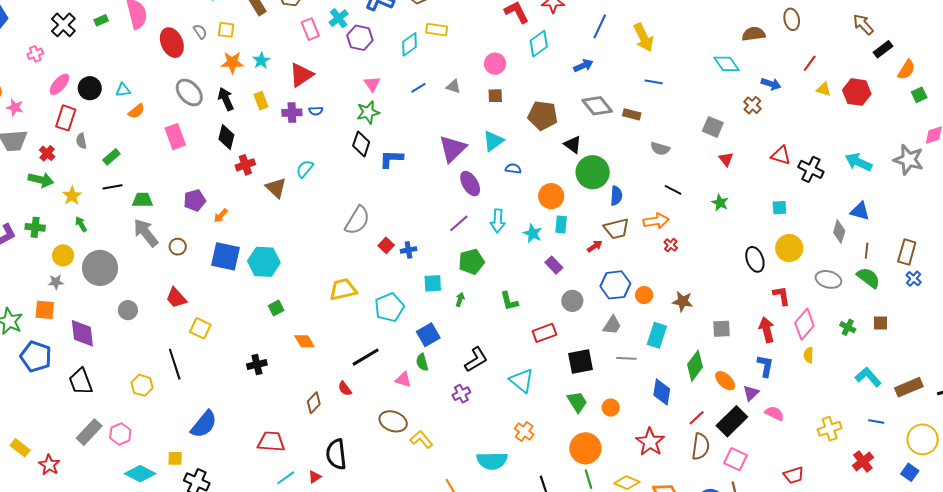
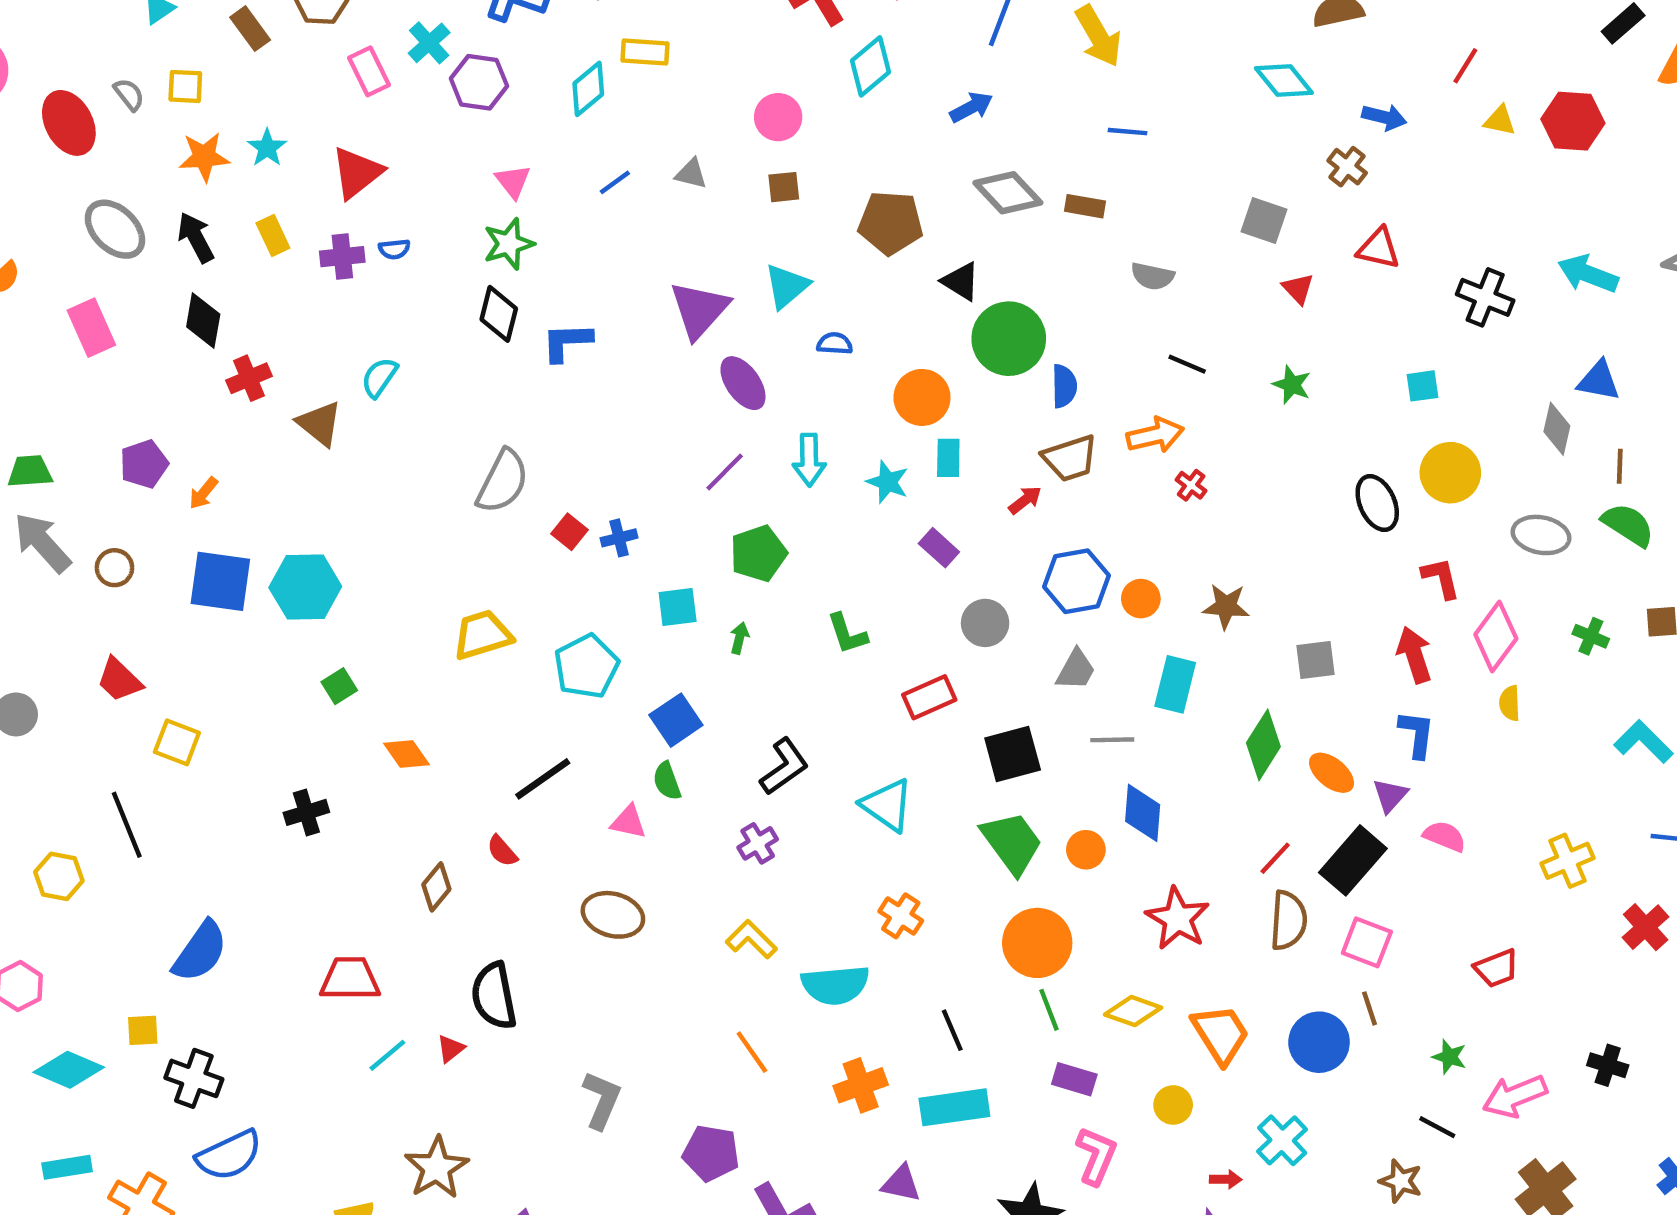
red triangle: (781, 155) -> (1379, 248), moved
blue diamond: (662, 392) -> (1143, 813), moved
green trapezoid: (577, 402) -> (1012, 843), size x1.4
yellow L-shape: (421, 439) -> (751, 939), moved

